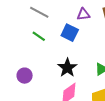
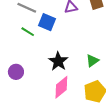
blue square: (70, 33) -> (47, 22), moved

